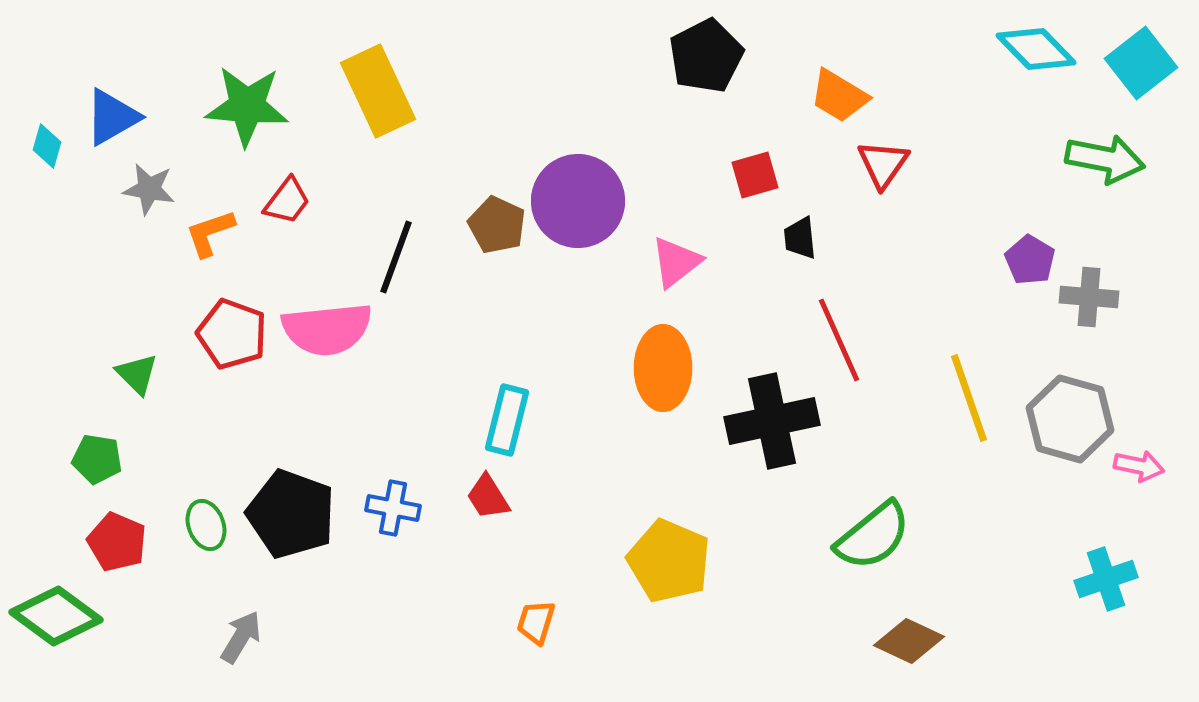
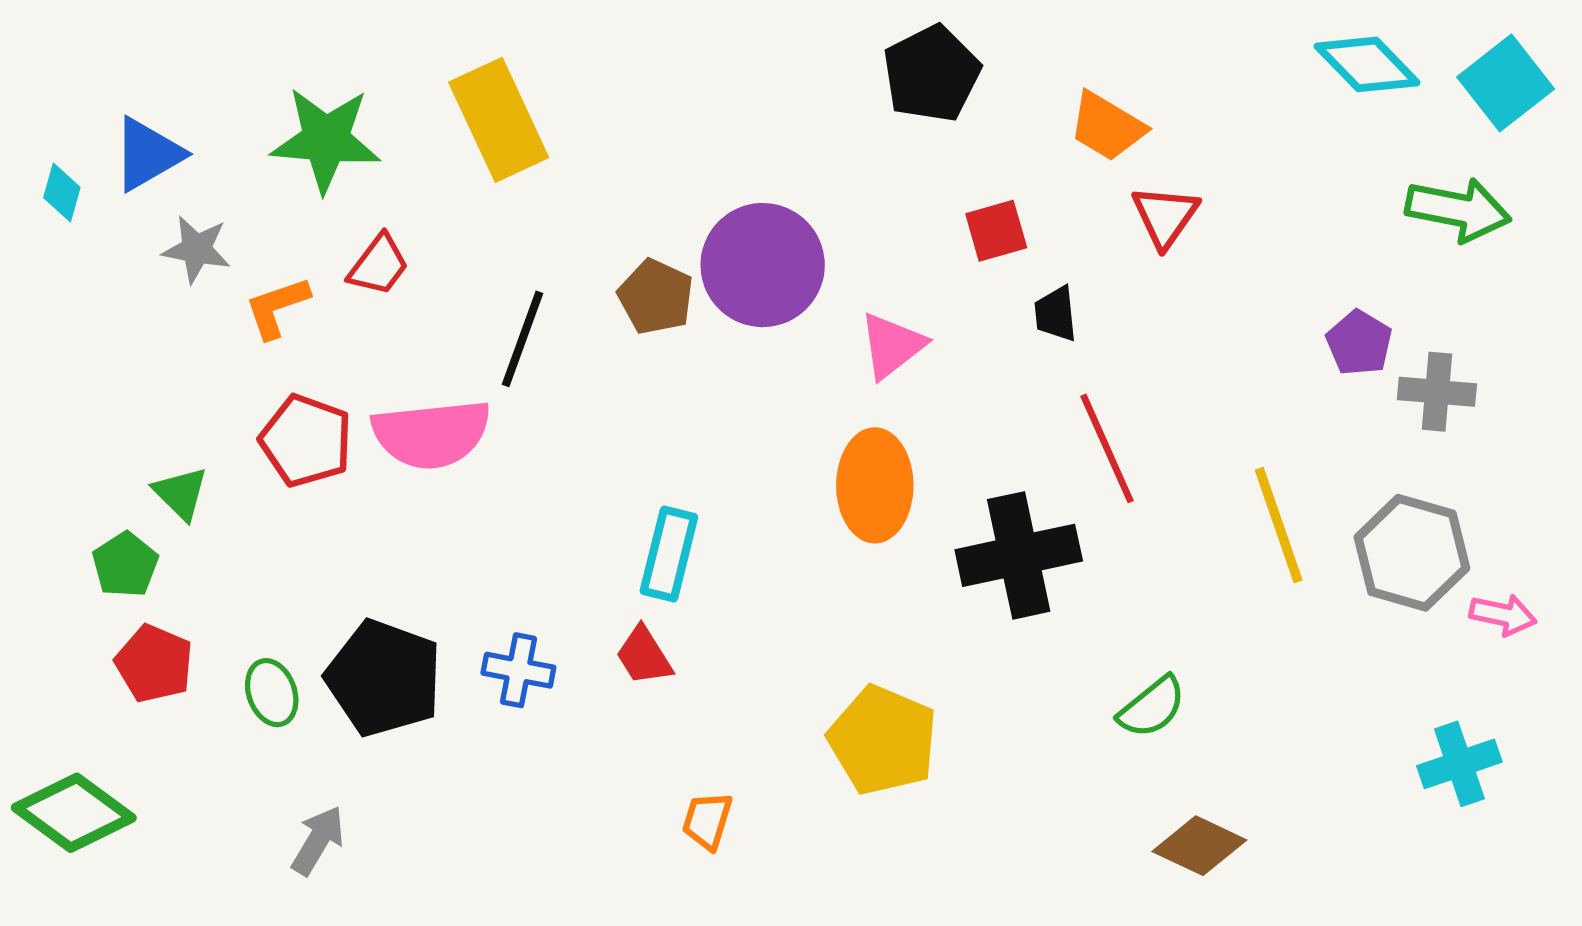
green pentagon: (97, 459) -> (125, 565), moved, turned 30
green semicircle: (873, 536) -> (1152, 707), size x0.7
red pentagon: (117, 542) -> (154, 664), moved

